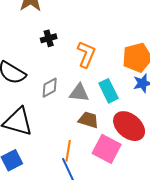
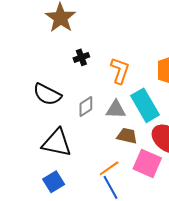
cyan rectangle: (109, 91) -> (145, 105), size x1.4
orange line: (68, 151) -> (109, 168), turned 50

